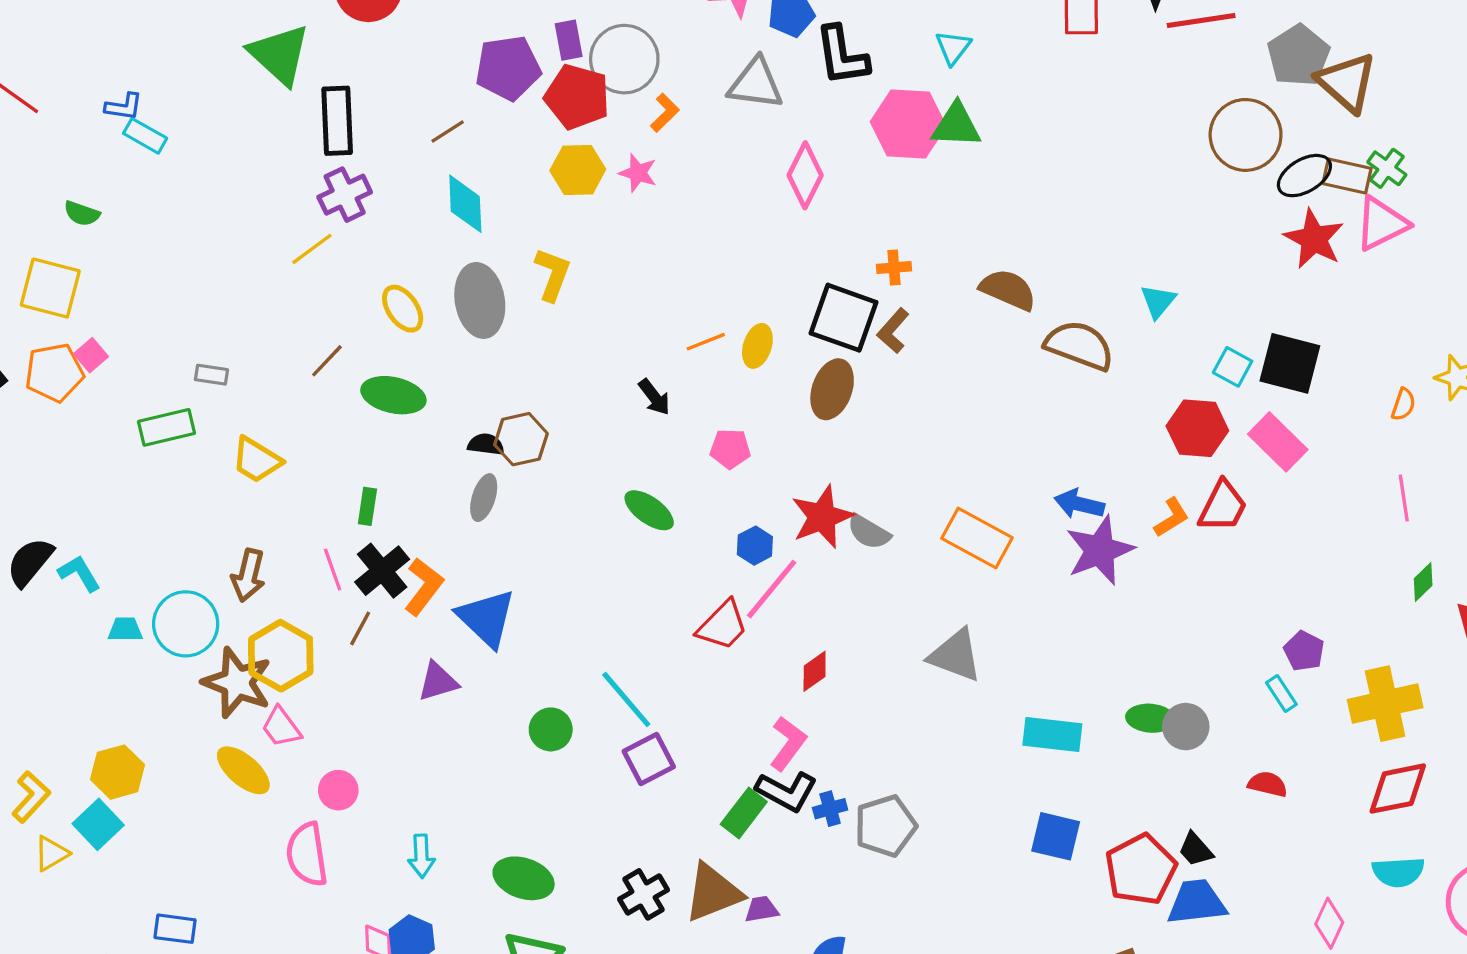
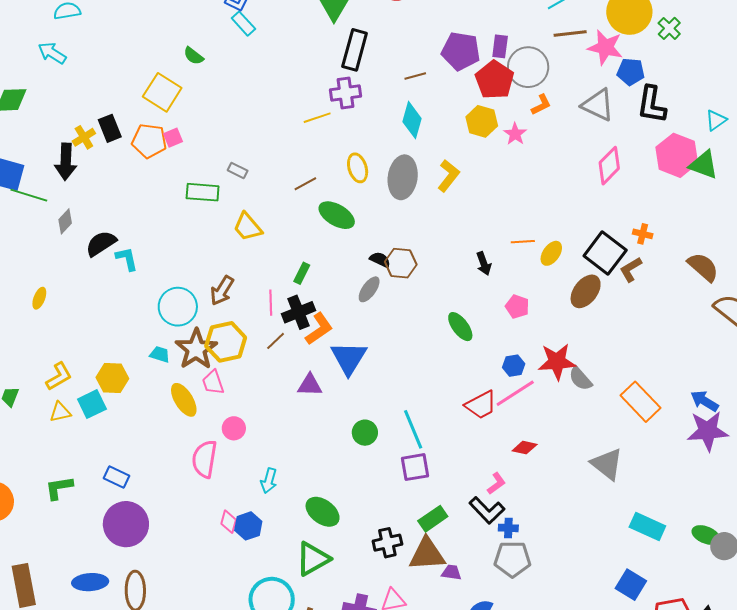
cyan trapezoid: (125, 629) -> (160, 354), moved
red diamond: (815, 671) -> (525, 448), turned 30
pink L-shape: (788, 743) -> (496, 483), size x0.7
green rectangle: (744, 813) -> (433, 519), moved
gray pentagon: (885, 826) -> (512, 559), moved

